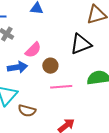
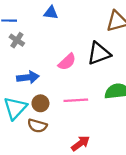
pink semicircle: (33, 50) -> (67, 62), moved
brown circle: (50, 66) -> (40, 103), moved

